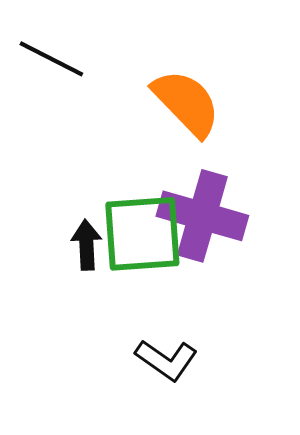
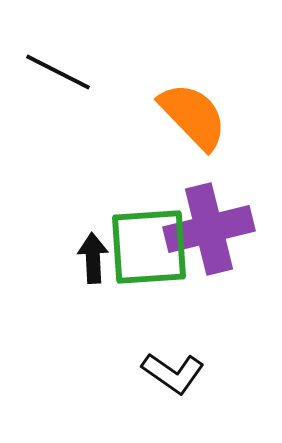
purple cross: (202, 216) -> (209, 229), turned -30

